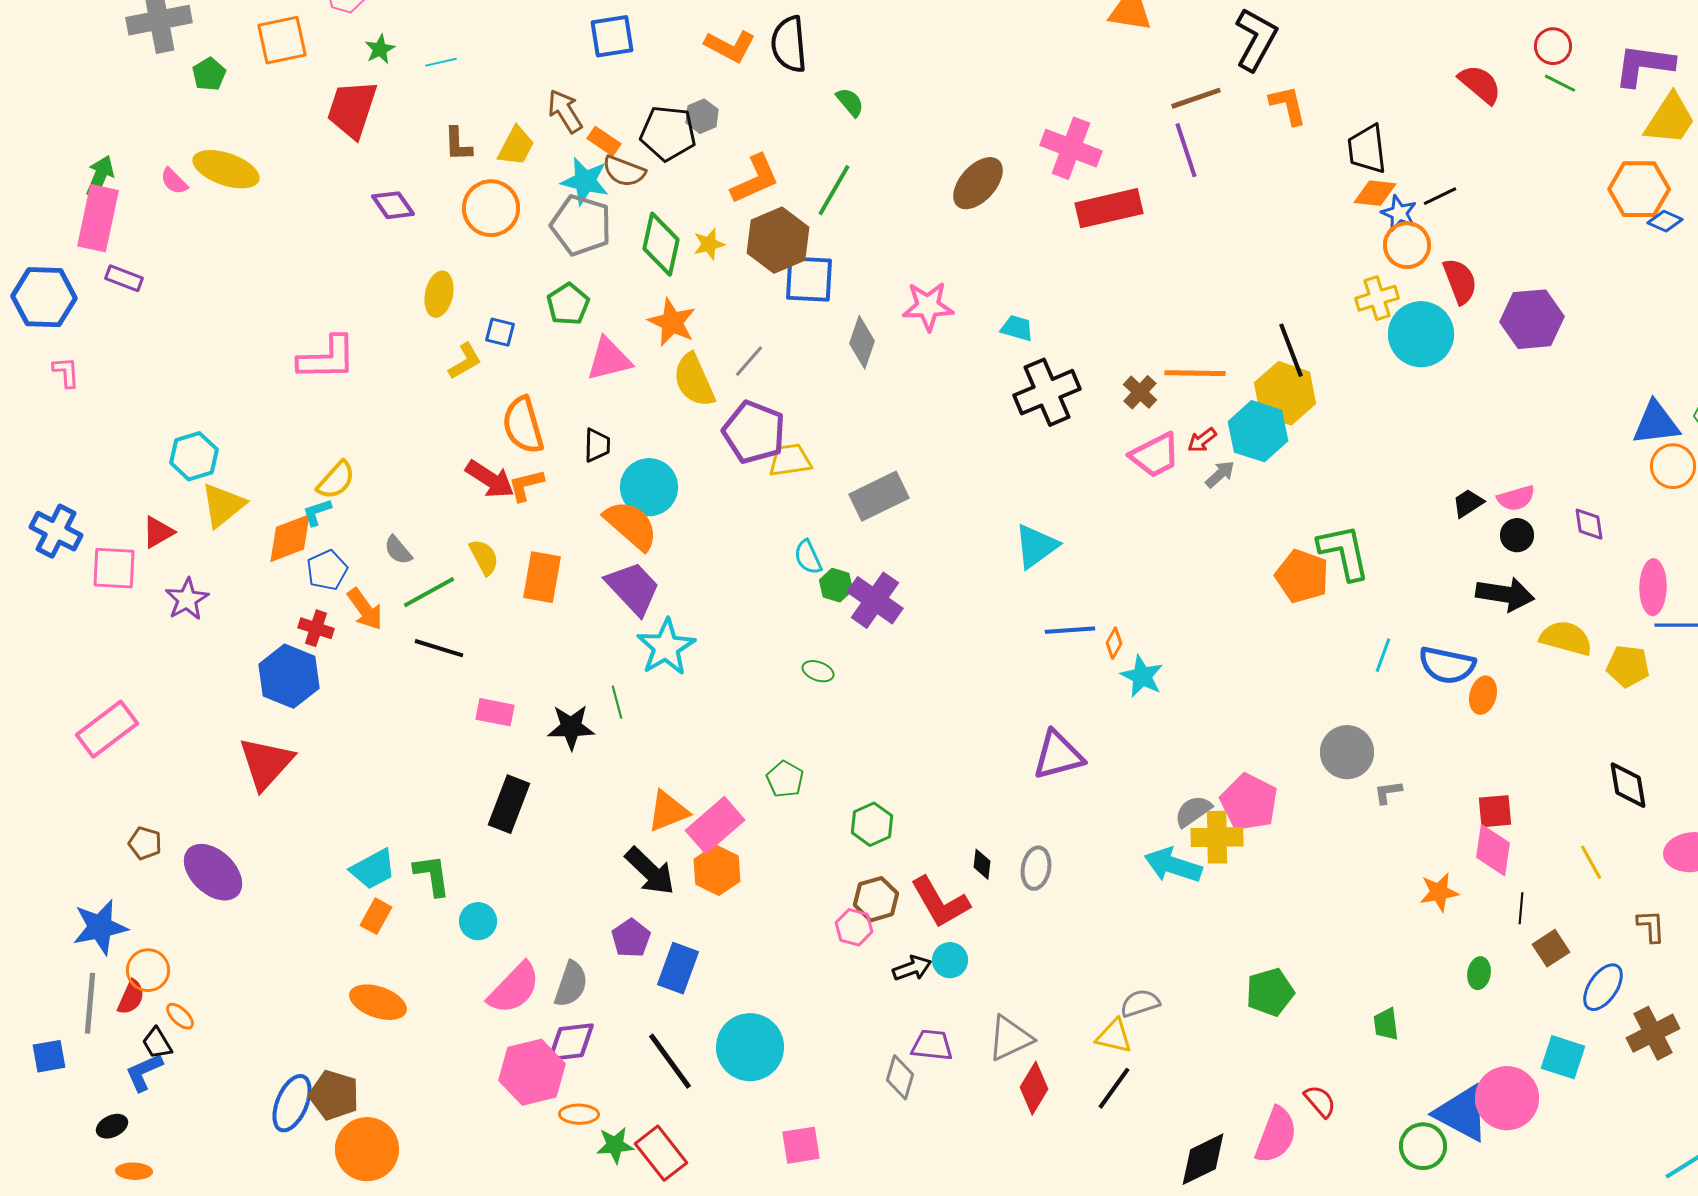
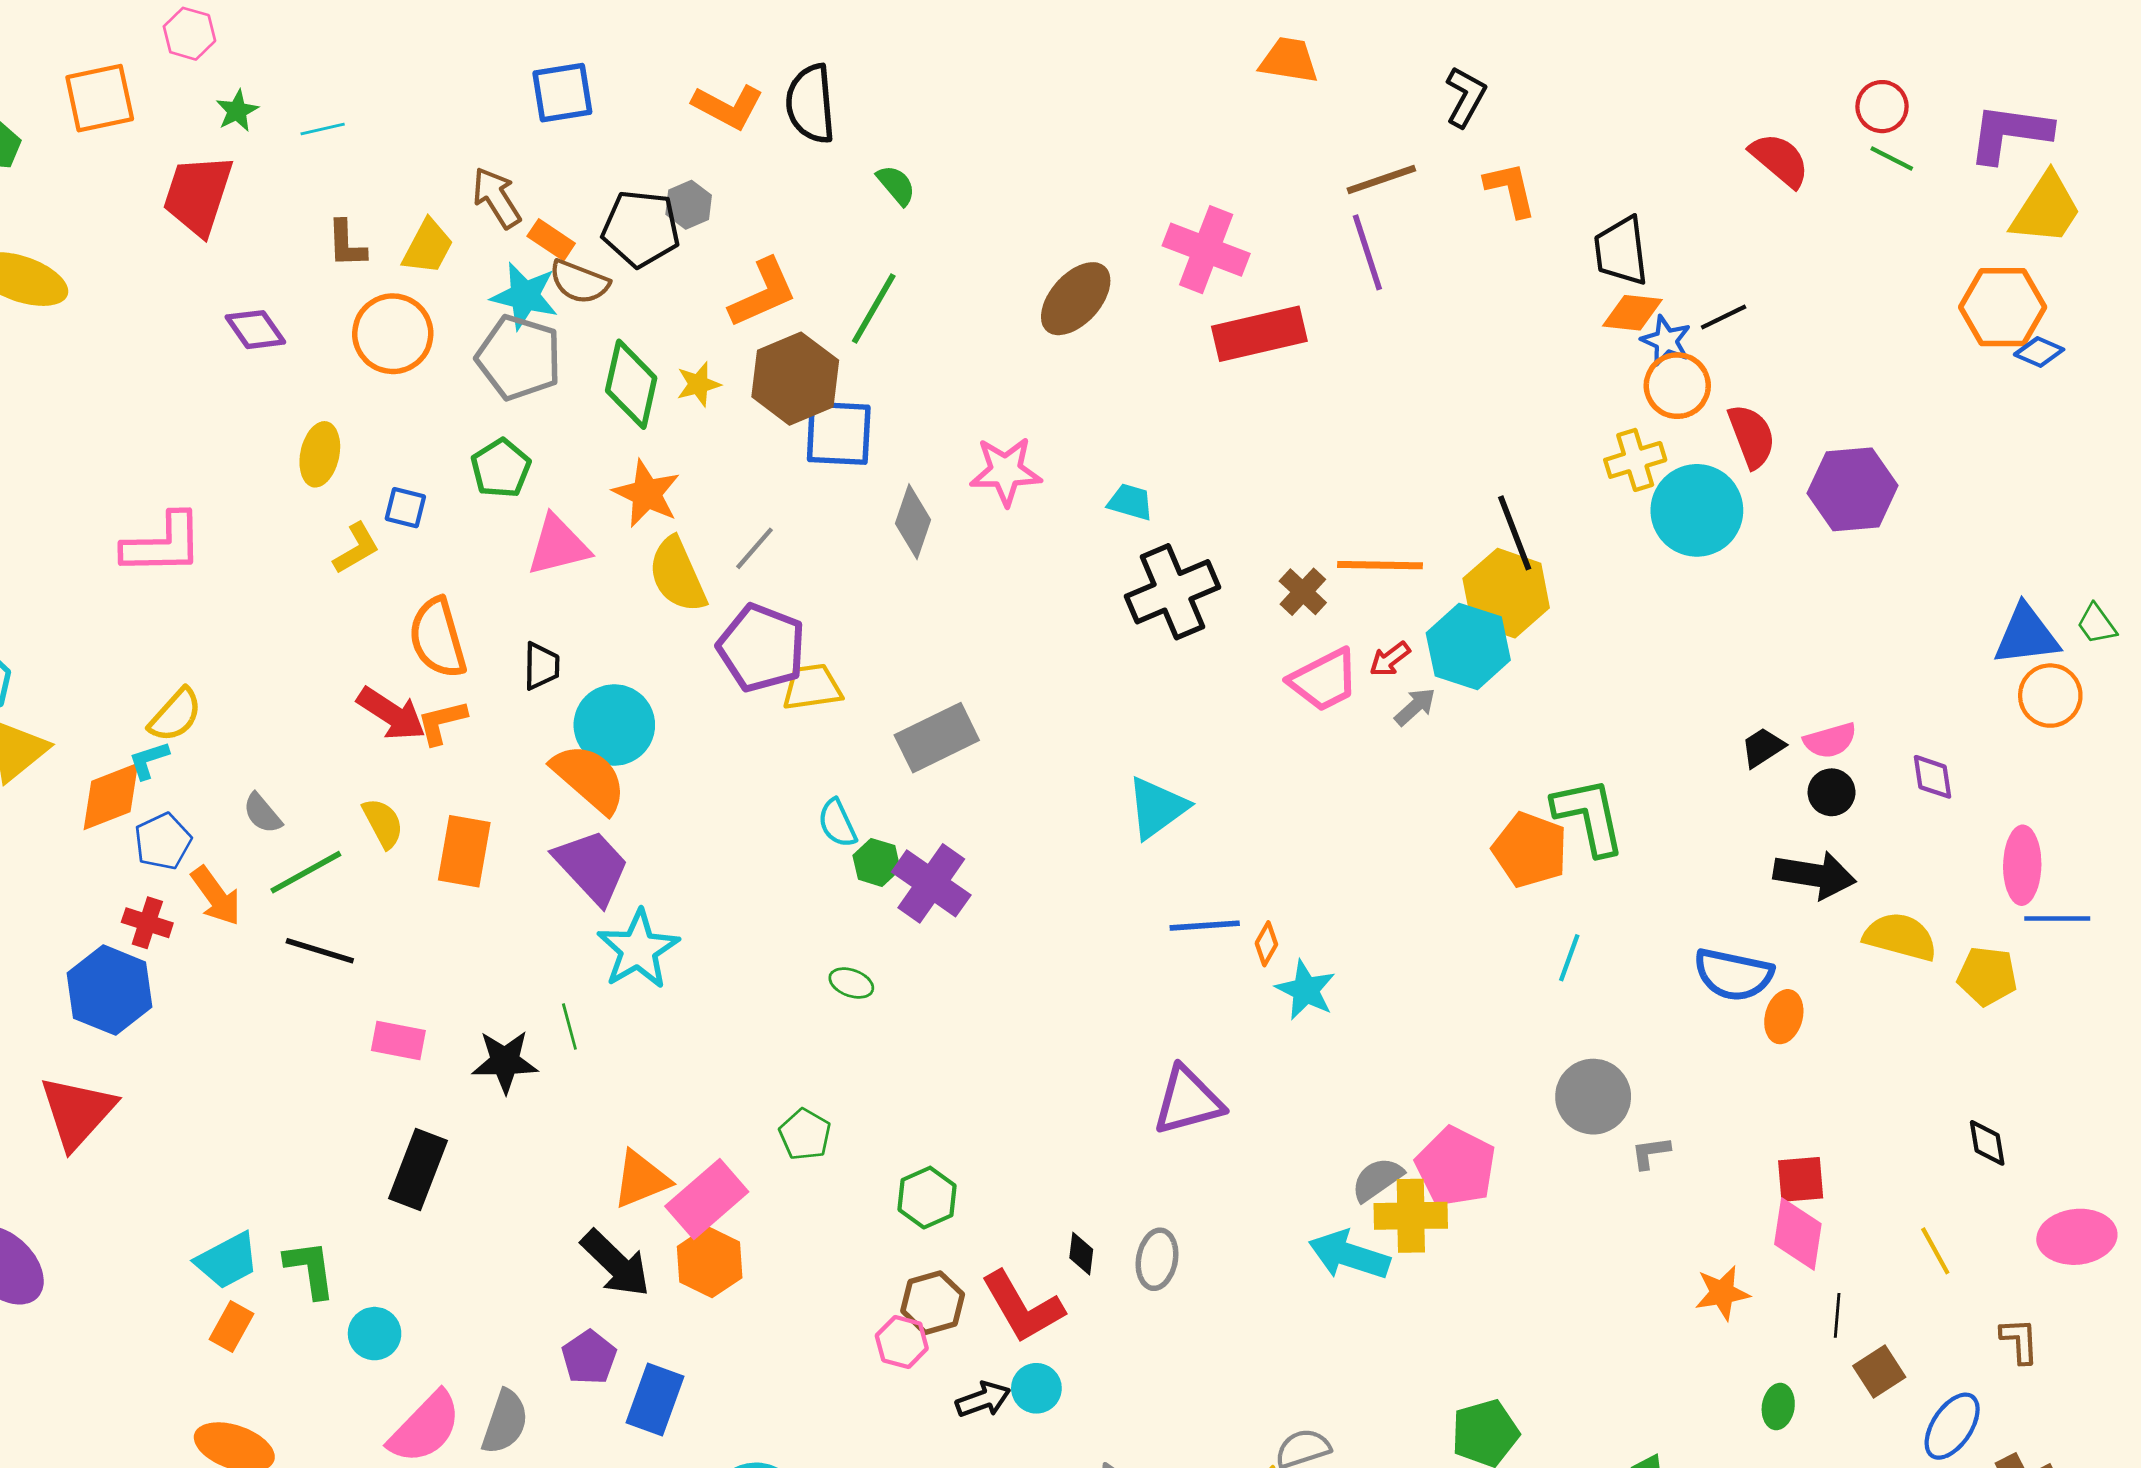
black L-shape: (1256, 39) -> (1466, 97), size x0.7
cyan line: (1383, 655) -> (1569, 958), moved
black diamond: (1628, 785) -> (1987, 1143), size x0.7

